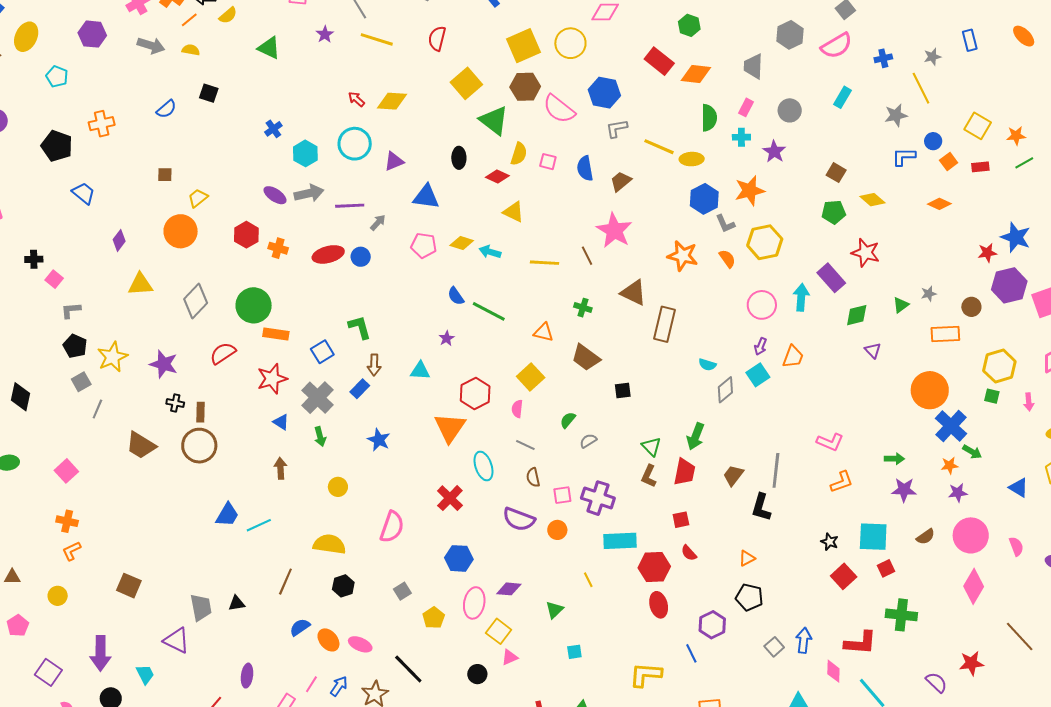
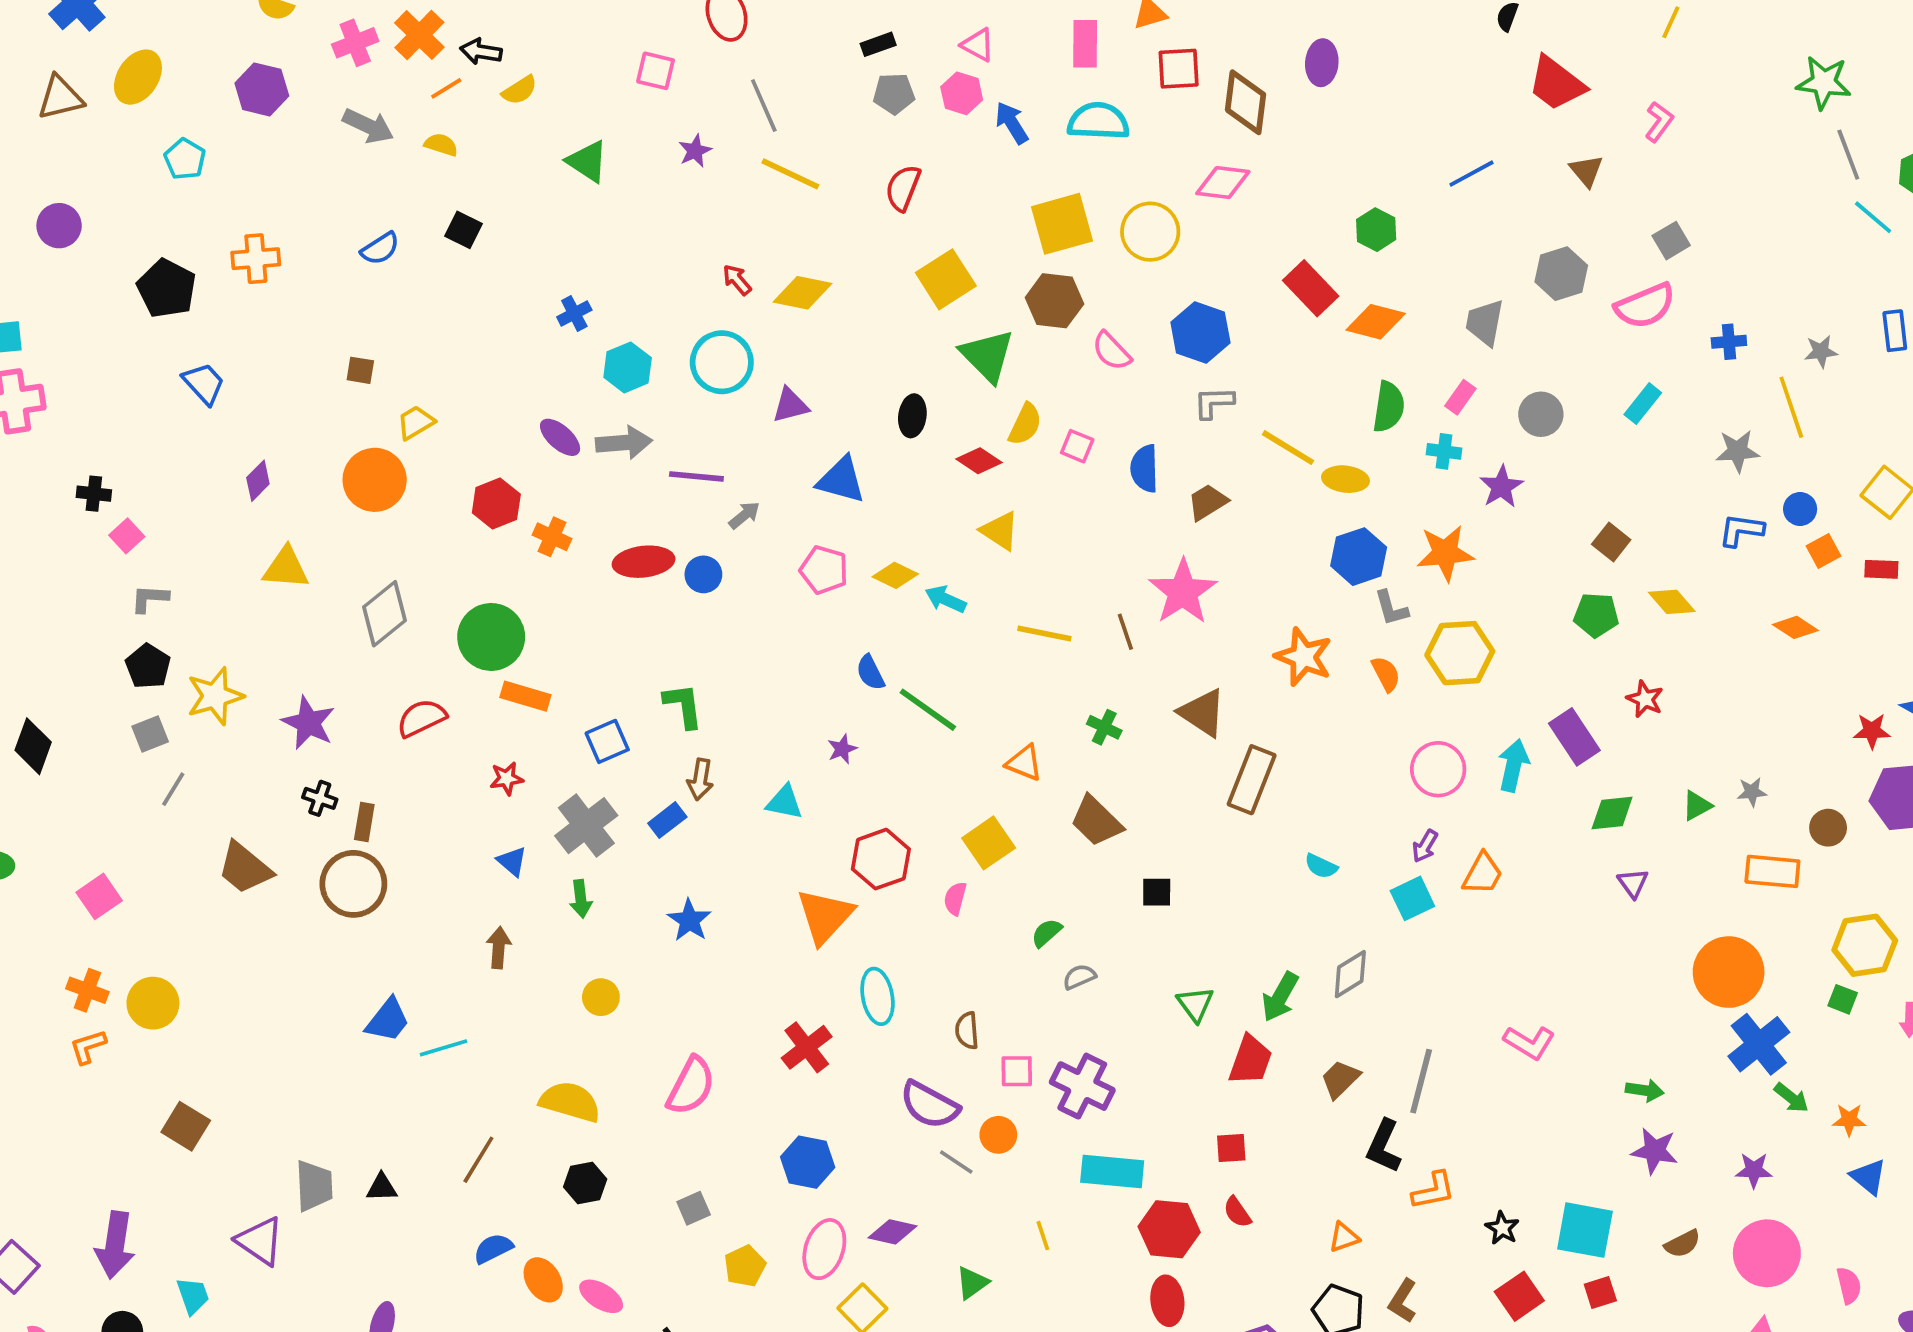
pink semicircle: (559, 109) -> (1112, 351), size x0.7
red star: (866, 253) -> (1645, 699), size x0.7
red star: (272, 379) -> (507, 778), size x0.6
gray diamond: (725, 390) -> (1350, 974), moved
gray line: (525, 445) -> (956, 1162), moved
orange star: (950, 465) -> (1849, 1120), moved
brown L-shape: (649, 476) -> (1403, 1301), moved
orange L-shape: (842, 482) -> (1433, 1191), moved
yellow circle: (58, 596) -> (153, 1003), moved, size x1.4

